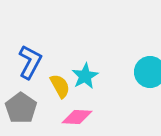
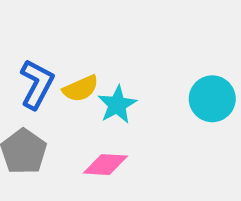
yellow semicircle: (60, 86) -> (81, 89), moved, turned 95

